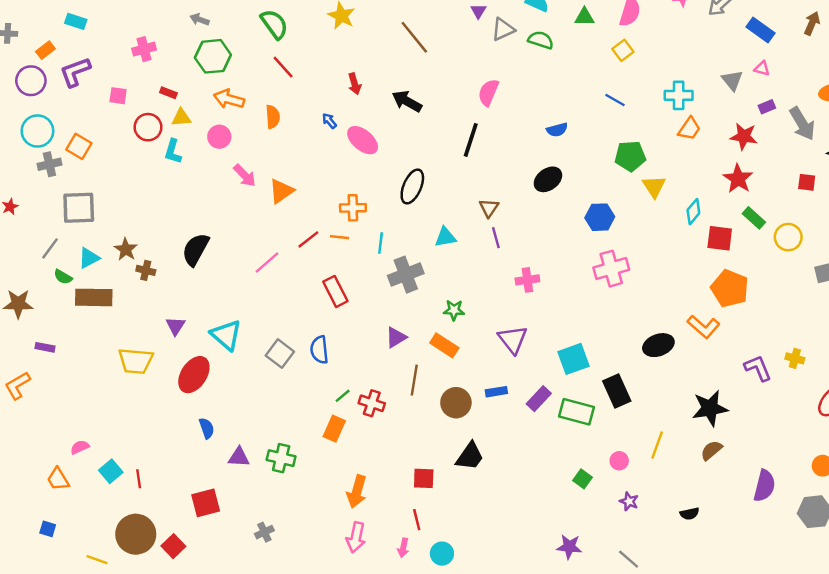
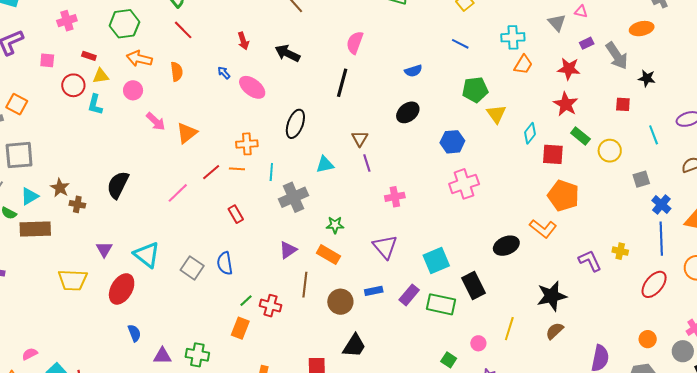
red rectangle: (335, 291) -> (236, 214), size x0.7

